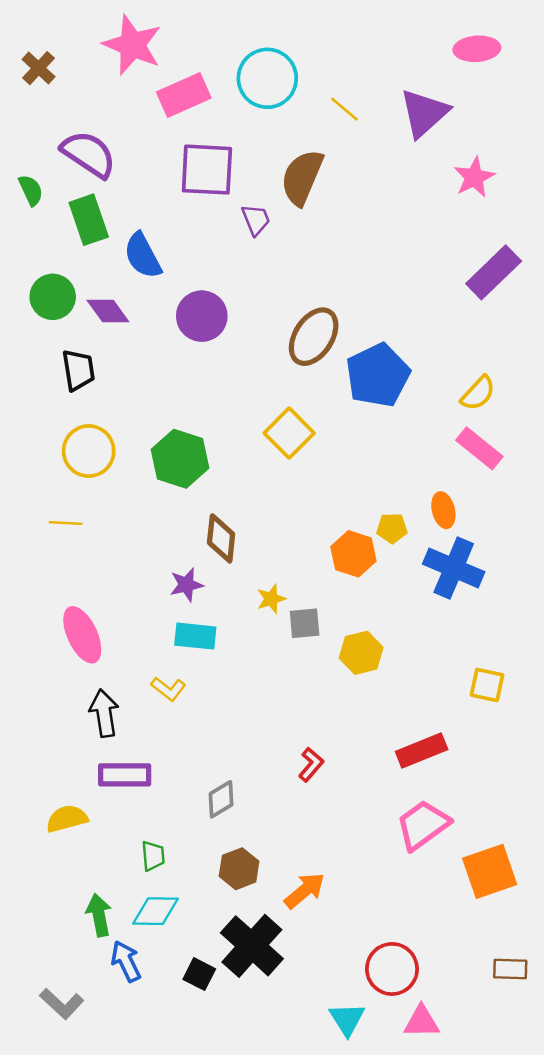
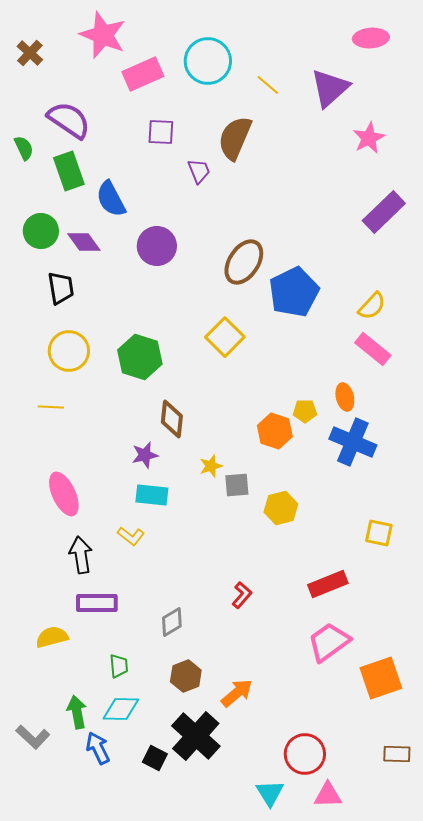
purple square: (207, 170) -> (161, 132), size x0.6
gray L-shape: (62, 1004) -> (33, 737), moved

